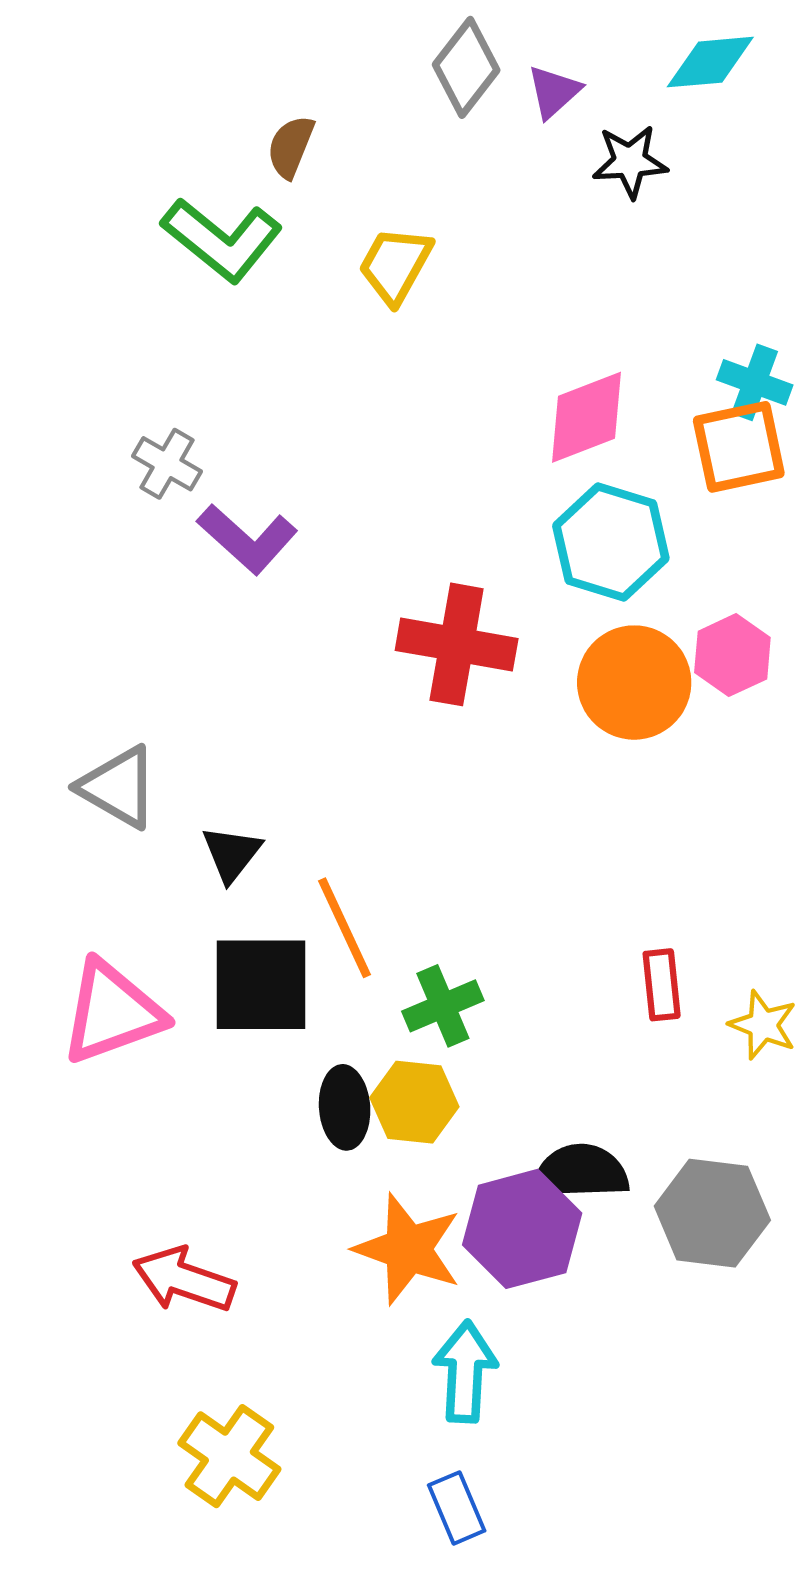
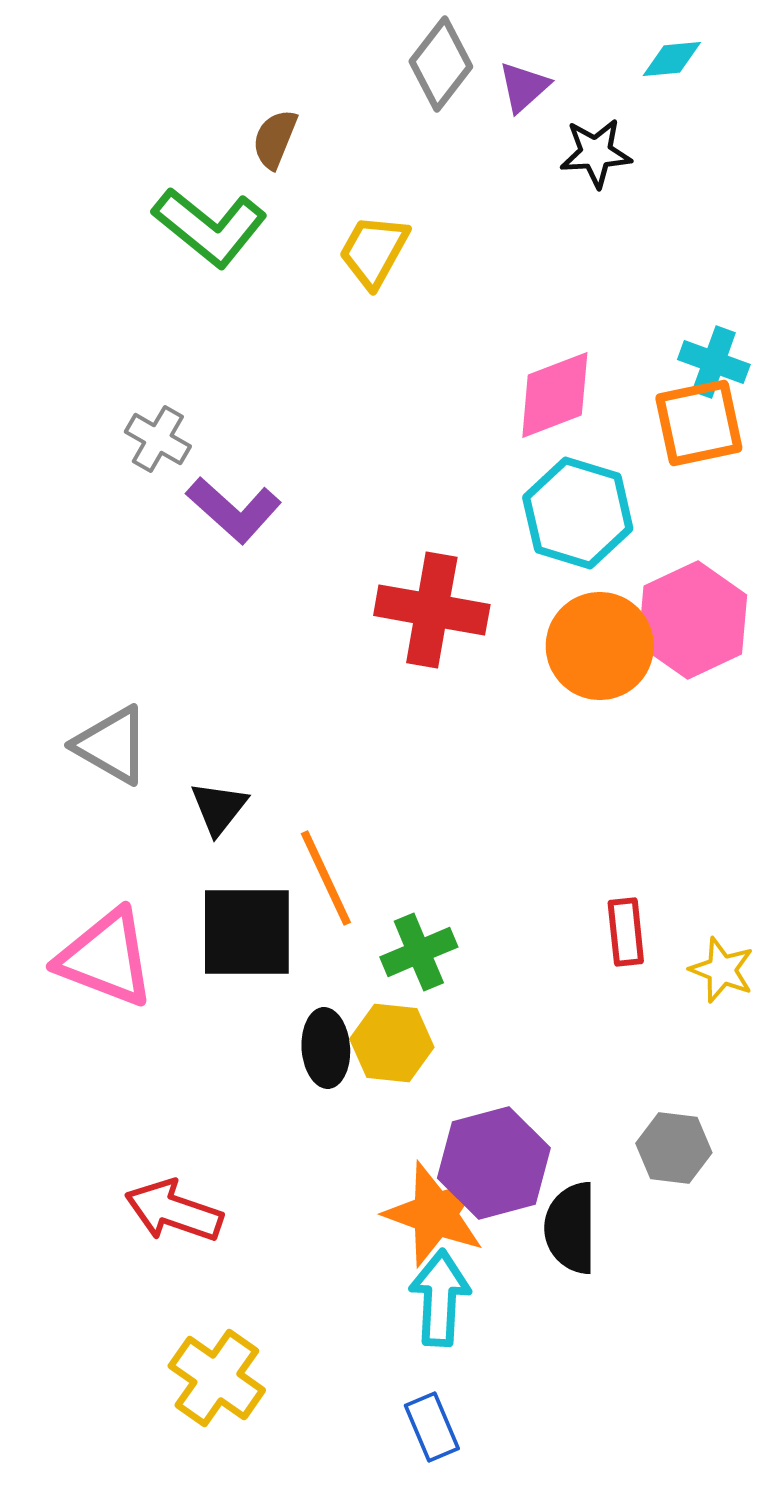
cyan diamond: (710, 62) -> (672, 59), size x0.7
pink hexagon: (732, 655) -> (693, 620), size x1.5
pink triangle: (112, 1012) -> (106, 958), turned 41
black semicircle: (580, 1172) -> (571, 1228), moved, turned -88
gray hexagon: (712, 1213) -> (674, 1148), size x0.7
orange star: (408, 1249) -> (435, 1214), moved

